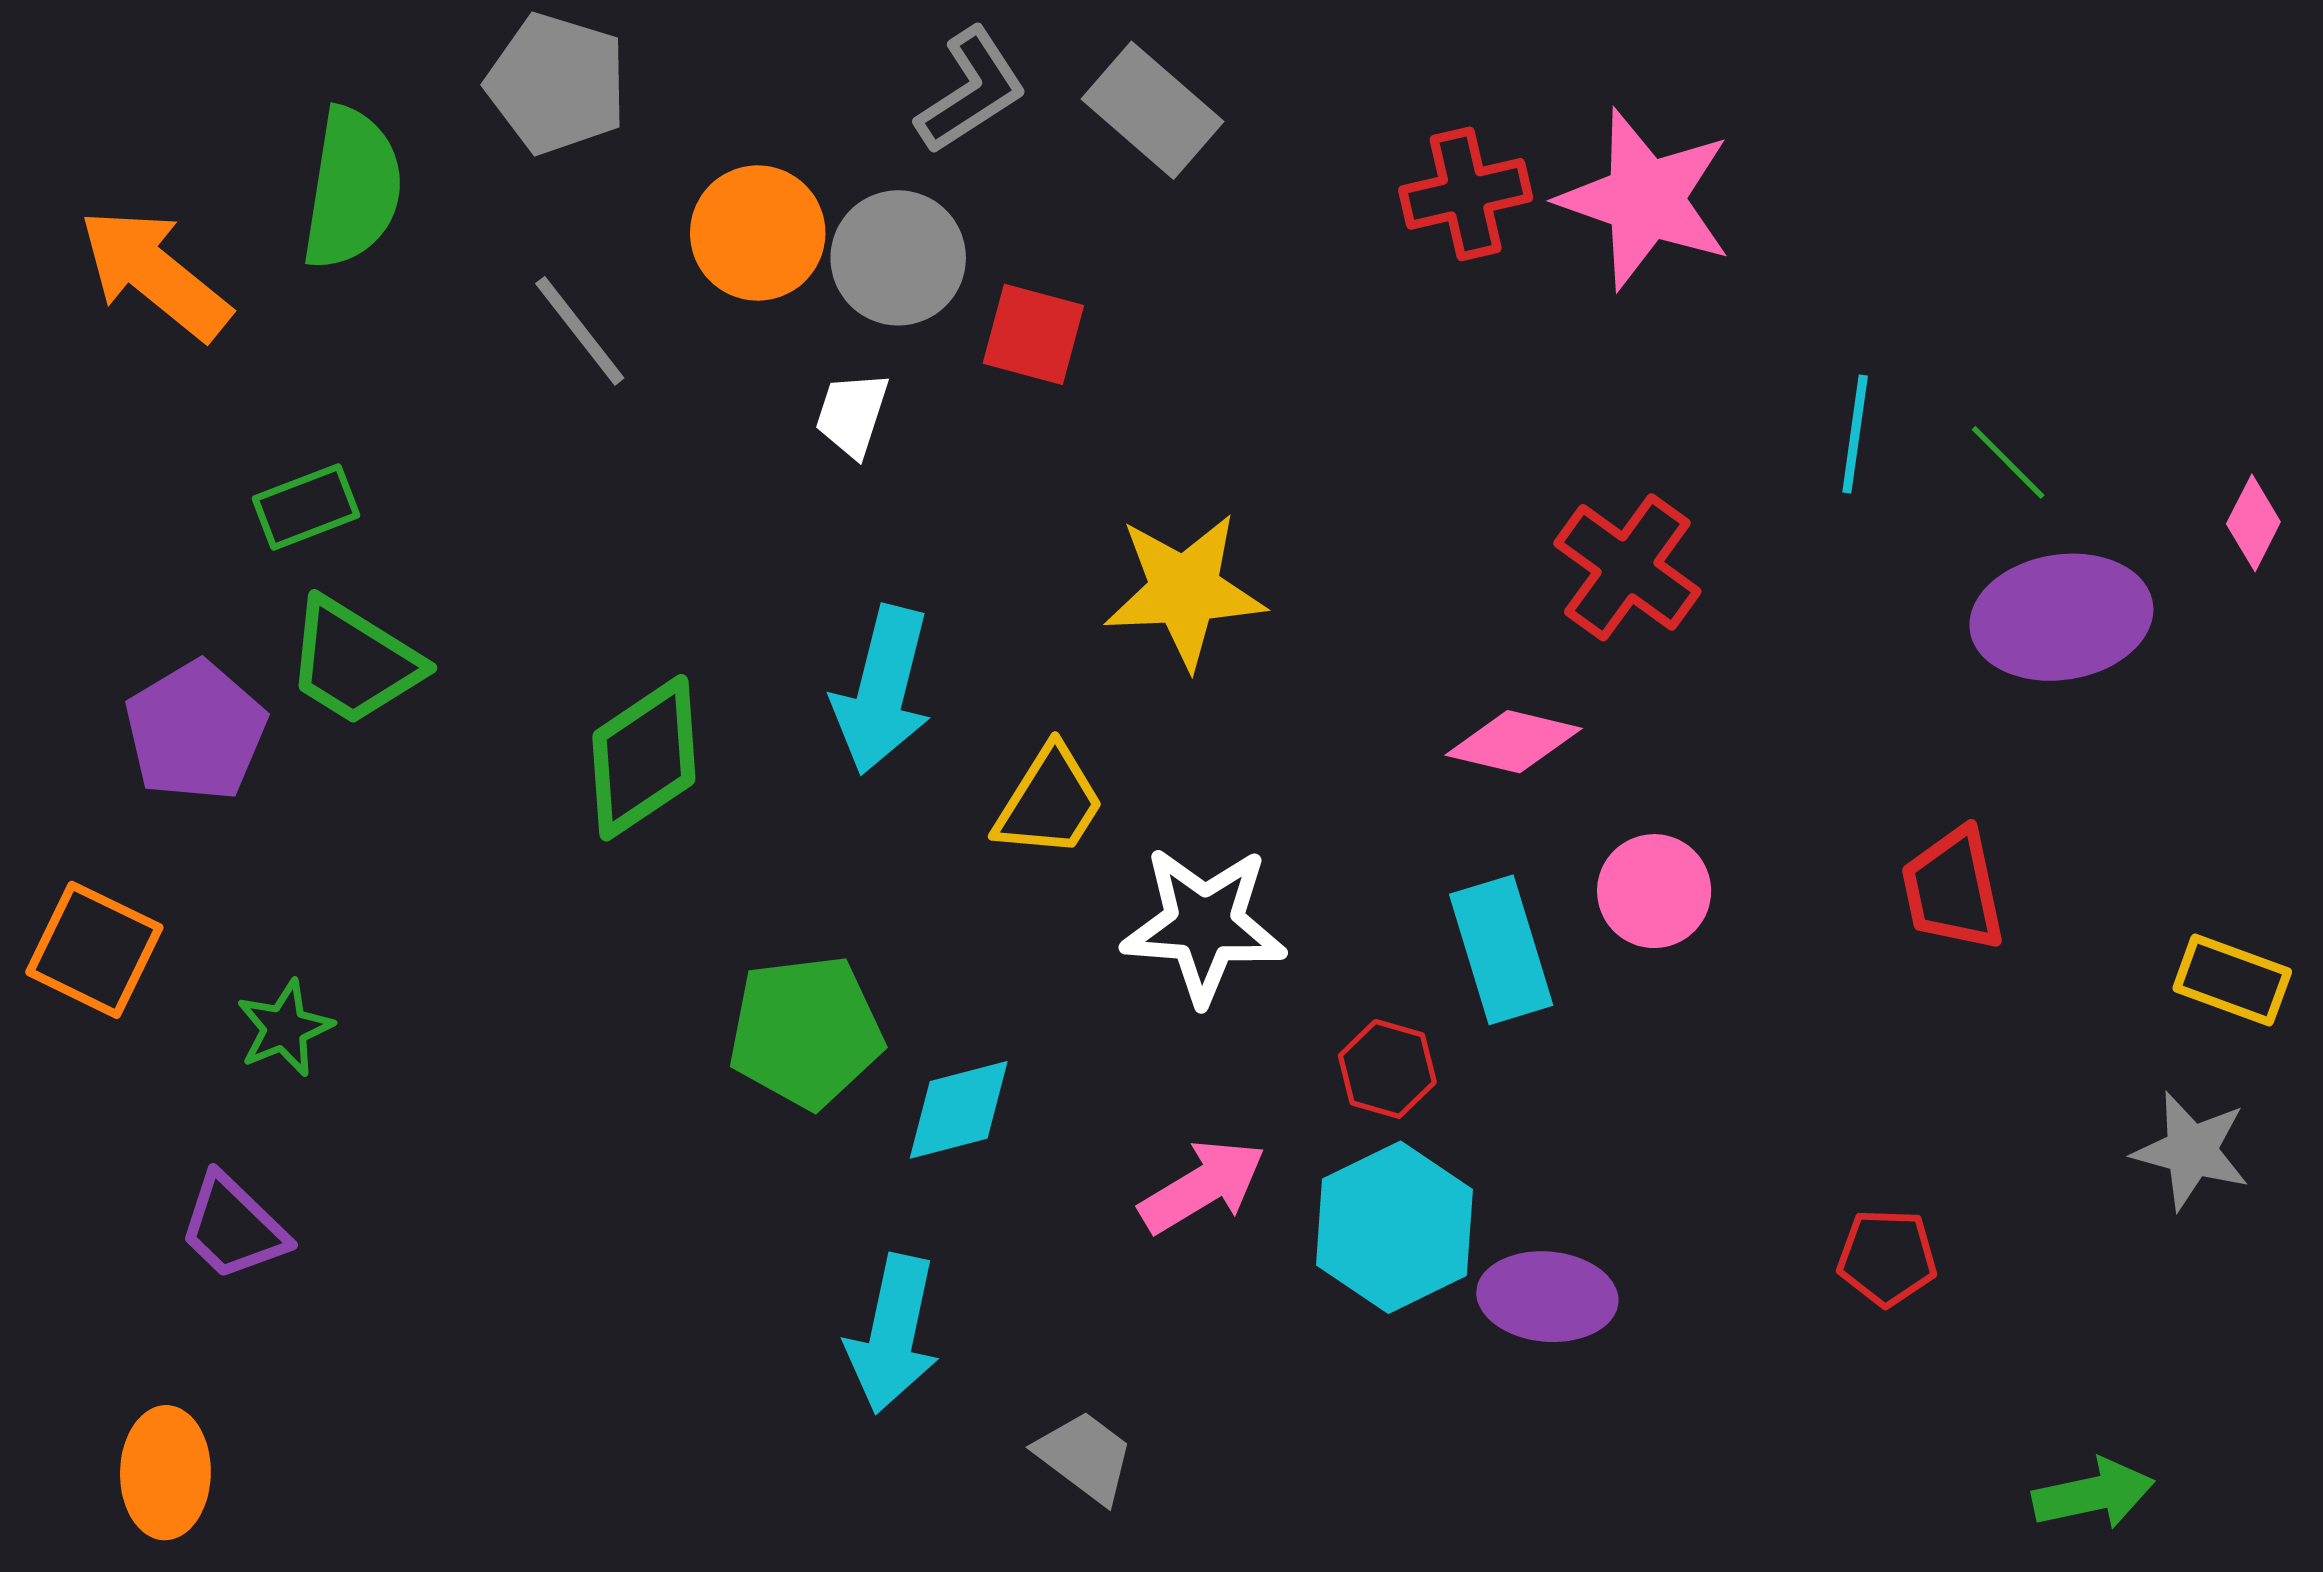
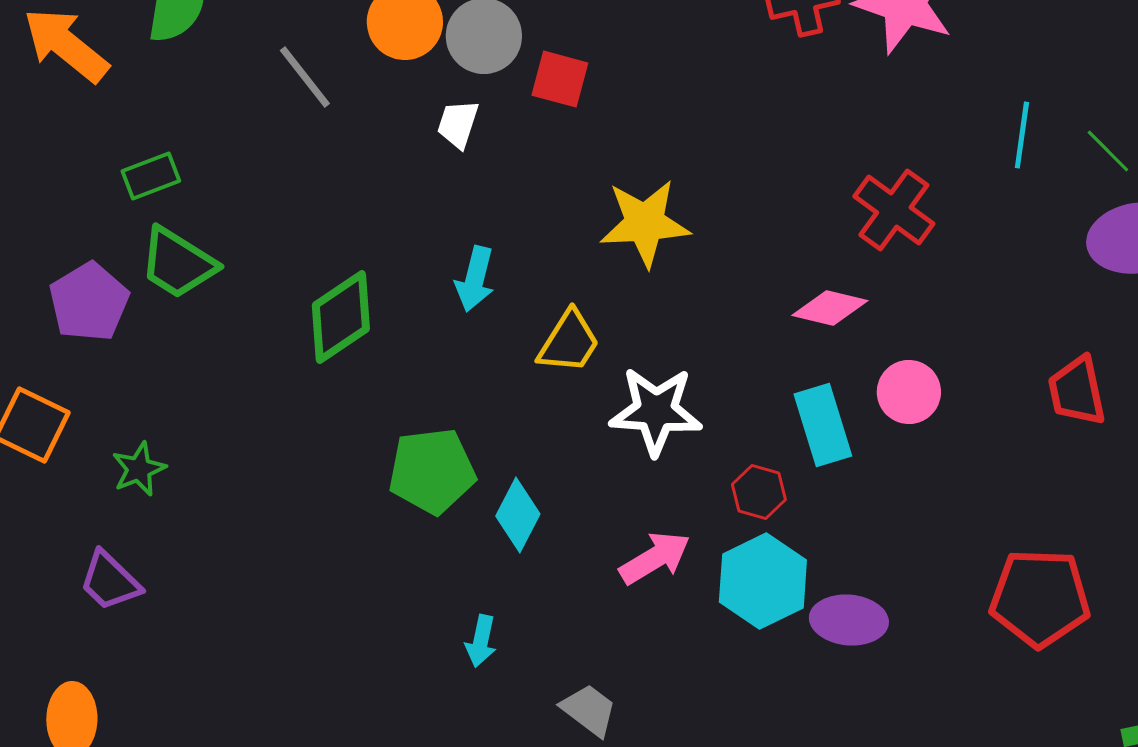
cyan arrow: (882, 690) -> (475, 279), size x0.7
cyan diamond: (959, 1110) -> (518, 515), turned -48
red pentagon: (1887, 1257) -> (1040, 598), size x1.8
cyan arrow: (893, 1334) -> (481, 641), size x0.6

